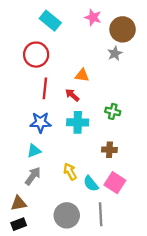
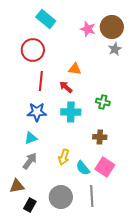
pink star: (93, 17) -> (88, 29), moved
gray star: (115, 53) -> (115, 49), moved
yellow arrow: (70, 172) -> (64, 157), turned -133
black rectangle: (19, 224) -> (30, 205), moved, turned -40

